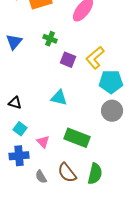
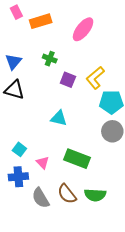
black triangle: (15, 103) -> (14, 90), moved, size x1.5
green semicircle: (95, 174) -> (95, 195), turned 80
gray semicircle: (41, 177) -> (41, 198), size x1.5

